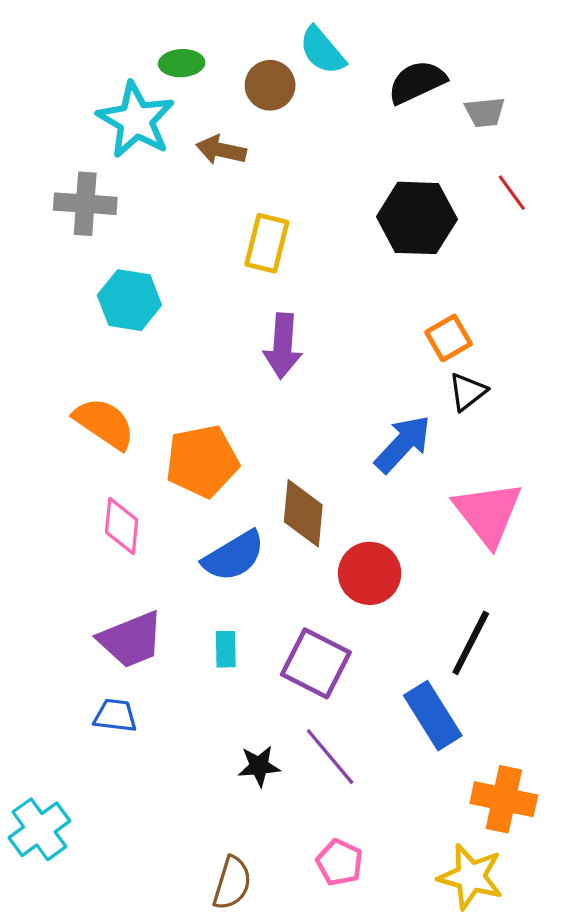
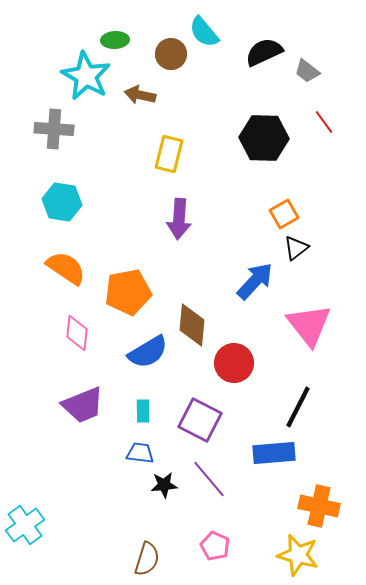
gray trapezoid: (485, 112) -> (307, 71), turned 44
cyan hexagon: (129, 300) -> (62, 202), moved
blue trapezoid: (115, 716) -> (140, 453), moved
blue rectangle: (433, 716) -> (274, 453), turned -63

